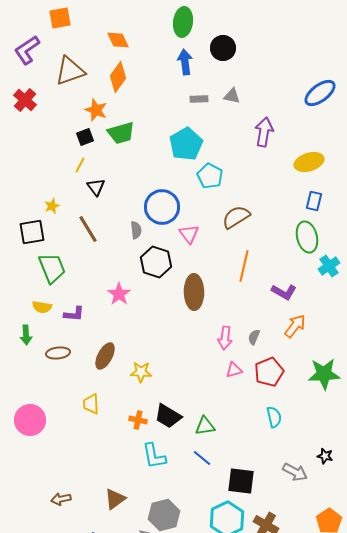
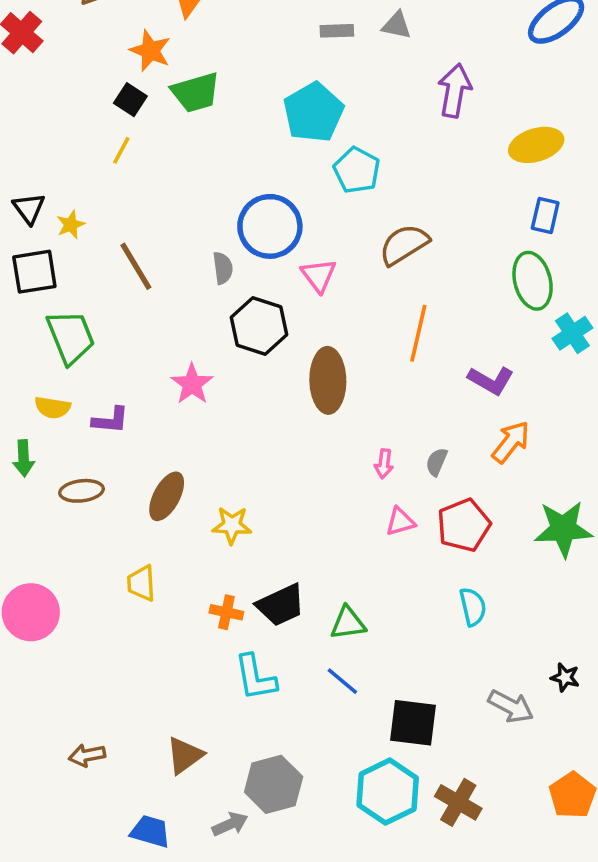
black square: (85, 137) -> (130, 100), turned -36
black triangle: (96, 187) -> (29, 208), moved
pink arrow: (225, 338) -> (384, 464), size x0.7
black trapezoid: (168, 416) -> (281, 605), turned -56

